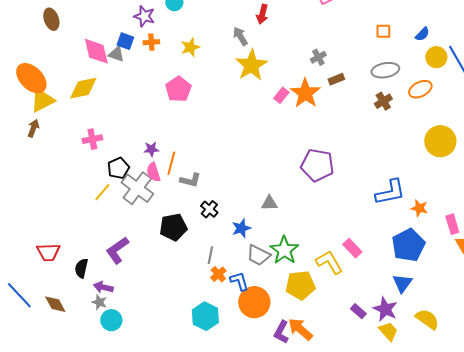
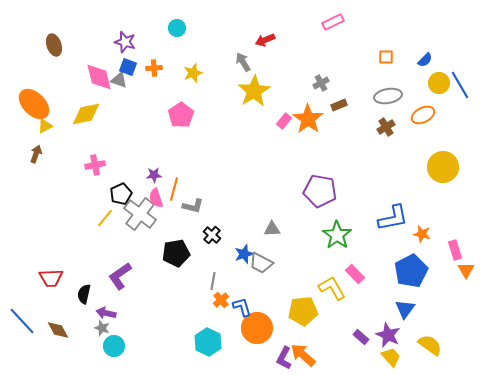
red arrow: (262, 14) -> (265, 40), turned 54
purple star: (144, 16) -> (125, 42), moved
yellow triangle: (42, 100) -> (45, 126), size x0.6
green star: (284, 250) -> (337, 235), moved
gray trapezoid: (258, 255) -> (261, 263), moved

